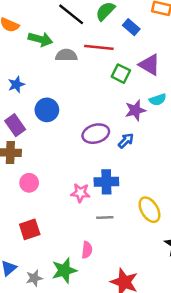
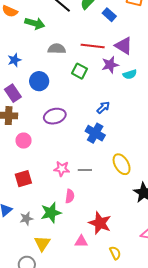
red line: (99, 47) -> (93, 46), moved
gray semicircle: (66, 55) -> (57, 49), moved
green square: (121, 74) -> (79, 71), moved
purple star: (135, 110) -> (110, 65), moved
purple ellipse: (96, 134) -> (55, 116), moved
blue cross: (106, 182) -> (95, 133), moved, turned 30
pink star: (80, 193) -> (62, 169), moved

